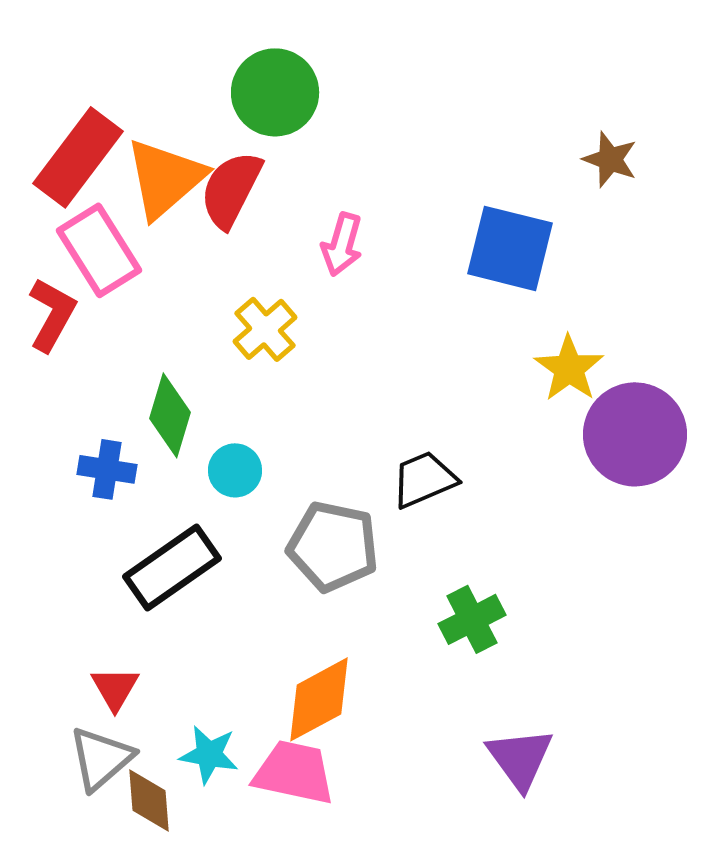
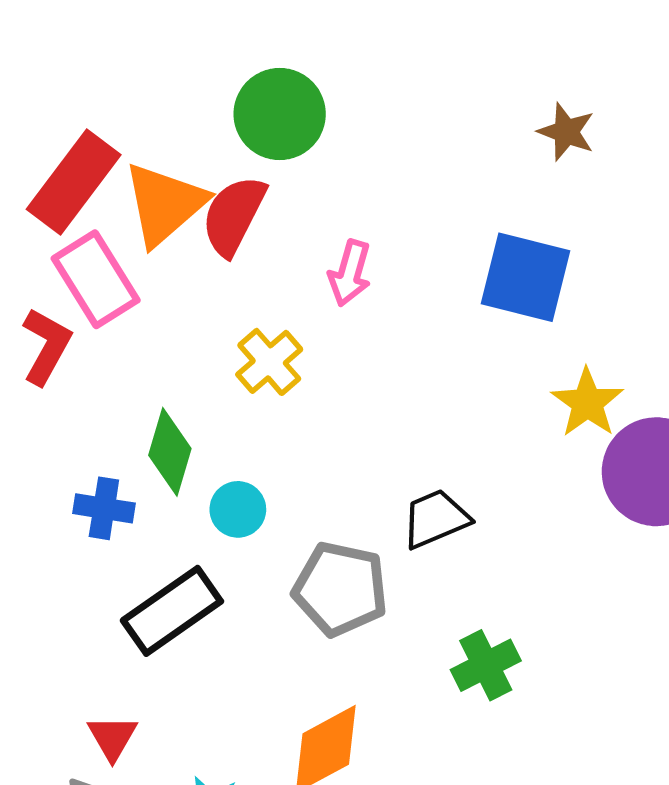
brown star: (610, 159) -> (566, 132), moved

